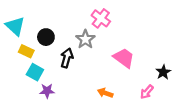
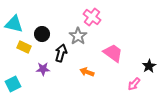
cyan triangle: (15, 26) -> (14, 24), turned -30
cyan square: (35, 72) -> (13, 84), moved, turned 35
purple star: (47, 91) -> (43, 69), moved
orange arrow: (105, 93) -> (87, 72), moved

